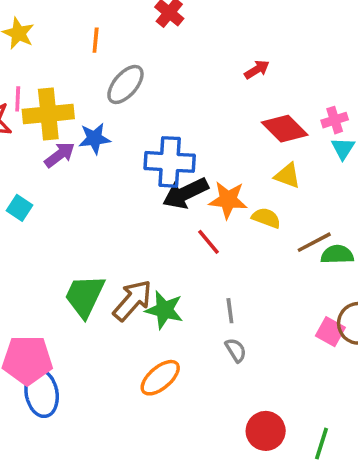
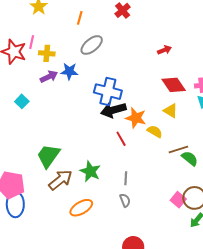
yellow cross: (48, 114) -> (47, 53), size x0.6
green semicircle: (337, 254) -> (190, 158), turned 30
brown arrow: (132, 300) -> (60, 180), moved

